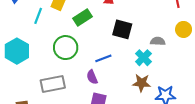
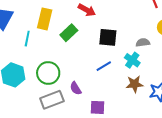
green circle: (66, 48) -> (48, 73), moved
blue line: (103, 58) -> (104, 66), moved
purple semicircle: (92, 77) -> (76, 88), moved

